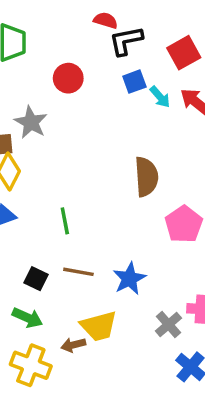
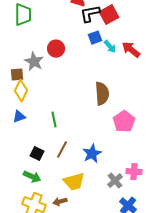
red square: (184, 53) -> (109, 15), moved
red circle: (68, 78) -> (56, 49), moved
brown line: (78, 272) -> (62, 150), turned -72
brown arrow: (73, 345) -> (60, 202), moved

